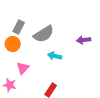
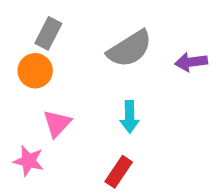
gray semicircle: (44, 34) -> (130, 49), moved
cyan arrow: (55, 56) -> (130, 117), moved, turned -104

